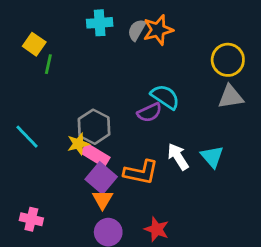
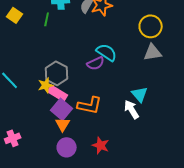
green line: (48, 64) -> (47, 19), moved
white arrow: (178, 157) -> (132, 109), moved
pink cross: (31, 219) -> (13, 138), turned -35

